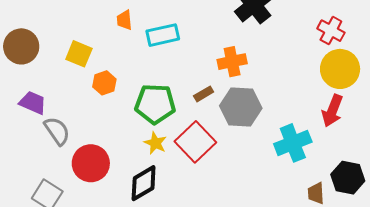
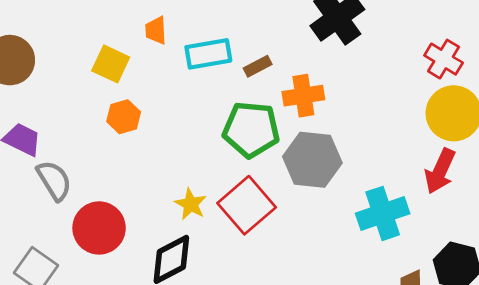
yellow square: (79, 54) -> (111, 64), moved
brown rectangle: (204, 94) -> (258, 66), moved
green pentagon: (155, 104) -> (251, 129), moved

